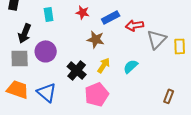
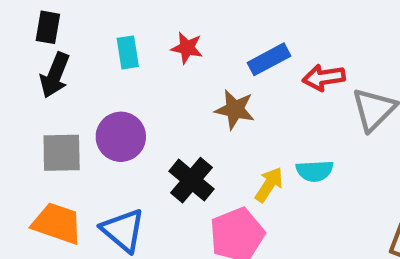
red star: (83, 12) -> (187, 48), moved
black arrow: (25, 33) -> (55, 75), moved
yellow arrow: (104, 65) -> (269, 185), moved
cyan semicircle: (131, 66) -> (315, 171), turned -140

